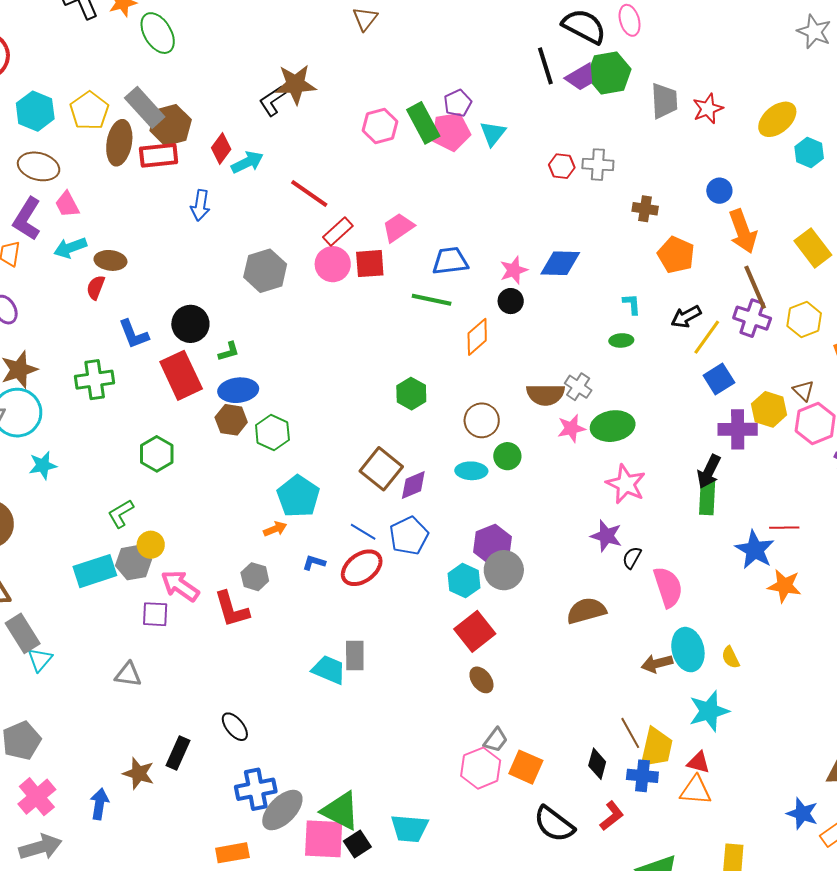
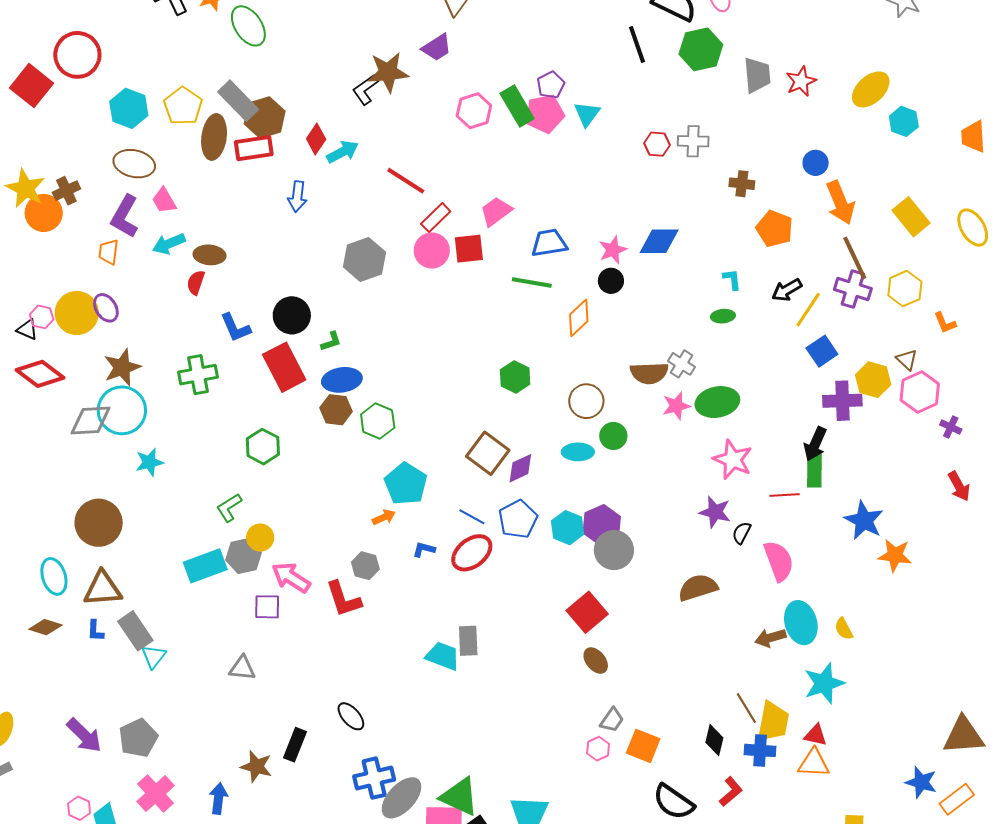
purple trapezoid: (581, 77) -> (437, 48), moved
red line: (784, 528) -> (785, 495), moved
cyan hexagon: (464, 581) -> (568, 528), moved
pink hexagon: (481, 768) -> (598, 749), size x0.6

